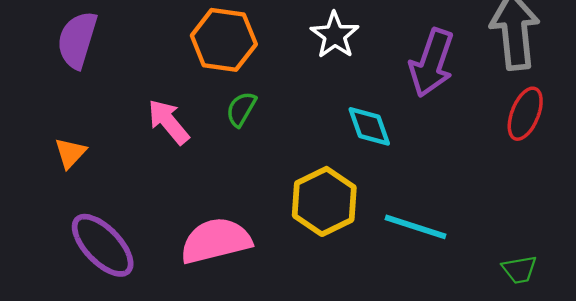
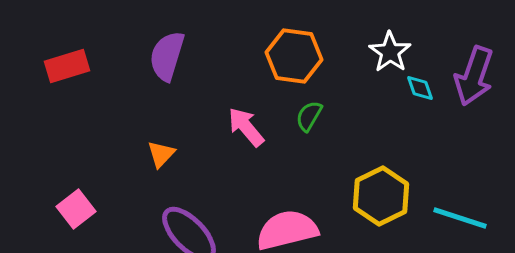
cyan diamond: (369, 126) -> (420, 88), moved, size x0.7

